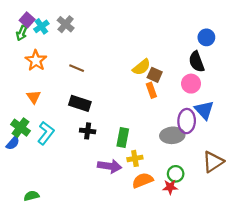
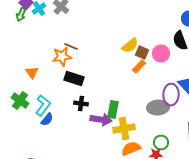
orange star: (36, 61) -> (62, 57), moved, turned 30
pink circle: (191, 84) -> (161, 54), moved
orange rectangle: (151, 90) -> (139, 67), turned 64
blue semicircle: (13, 143) -> (47, 120), moved
yellow cross: (135, 158) -> (124, 129), size x1.5
purple arrow: (110, 166) -> (101, 120), moved

